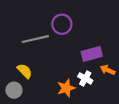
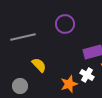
gray line: (35, 39) -> (23, 37), moved
yellow semicircle: (25, 71) -> (39, 65), moved

